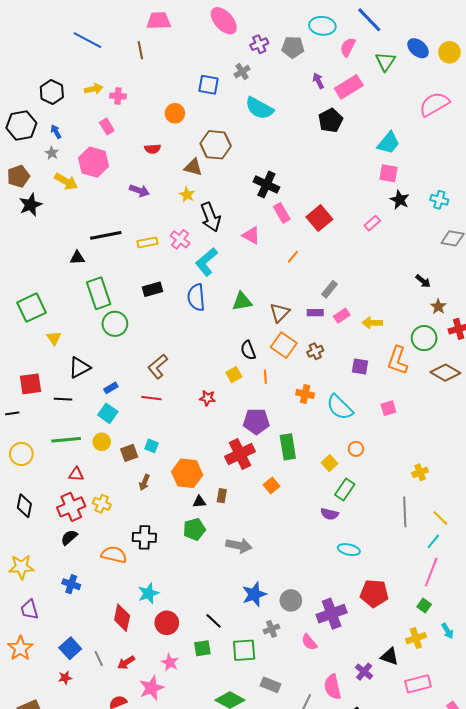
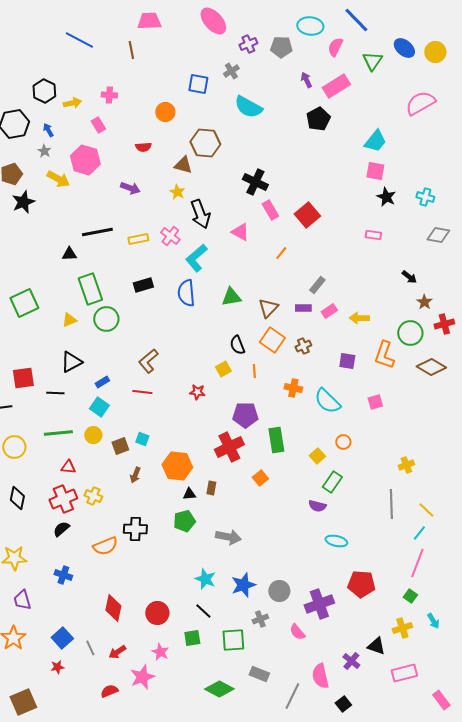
yellow arrow: (94, 89) -> (72, 103), moved
pink rectangle: (372, 223) -> (373, 235), moved, turned 49
yellow triangle: (54, 338) -> (69, 320), moved, turned 42
orange semicircle: (114, 555) -> (105, 546), turned 145
cyan star: (148, 593) -> (205, 579), moved, turned -30

